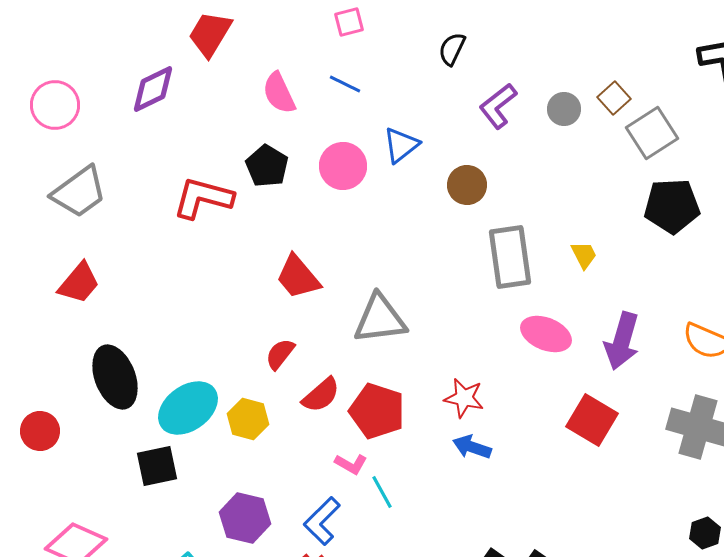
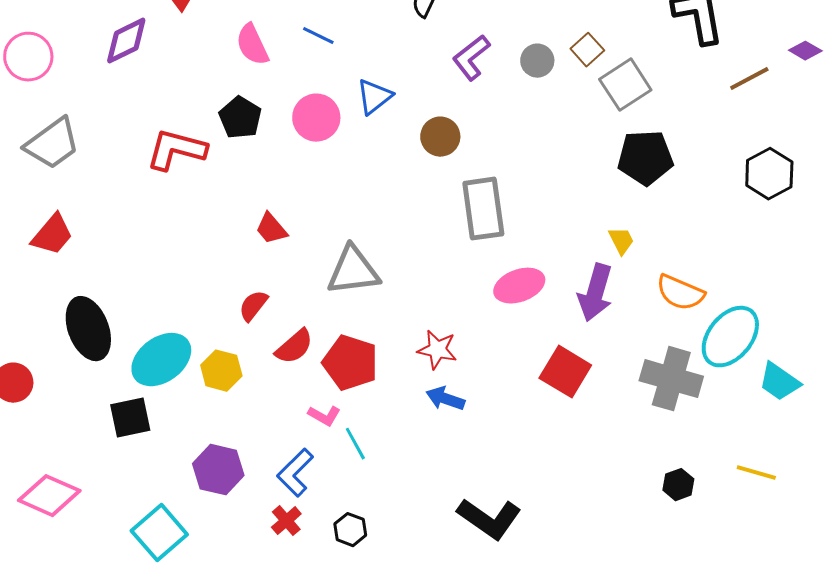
yellow trapezoid: (584, 255) -> (621, 241), moved
red trapezoid: (298, 277) -> (271, 229), size x0.7
pink ellipse: (546, 334) -> (519, 286), turned -42

